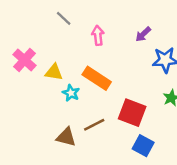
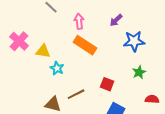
orange rectangle: (97, 78) -> (85, 45), moved
red square: (132, 113) -> (107, 84), size x0.6

